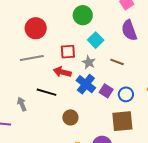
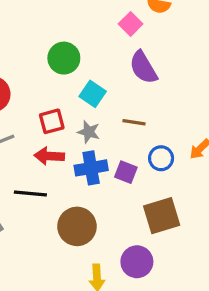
blue cross: (86, 84) -> (91, 168), turned -36
blue circle: (126, 94) -> (161, 158), moved
brown circle: (70, 117) -> (77, 226), size x1.5

